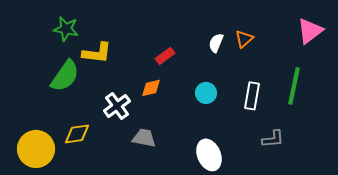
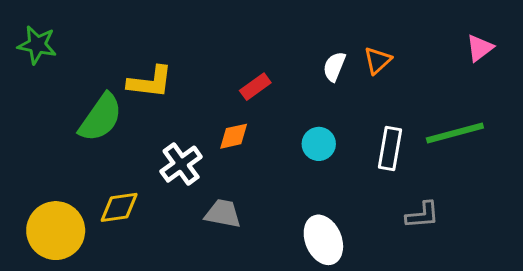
green star: (66, 29) -> (37, 45), moved
pink triangle: (310, 31) -> (480, 48), size x0.7
green line: (294, 86) -> (455, 133), turned 63

